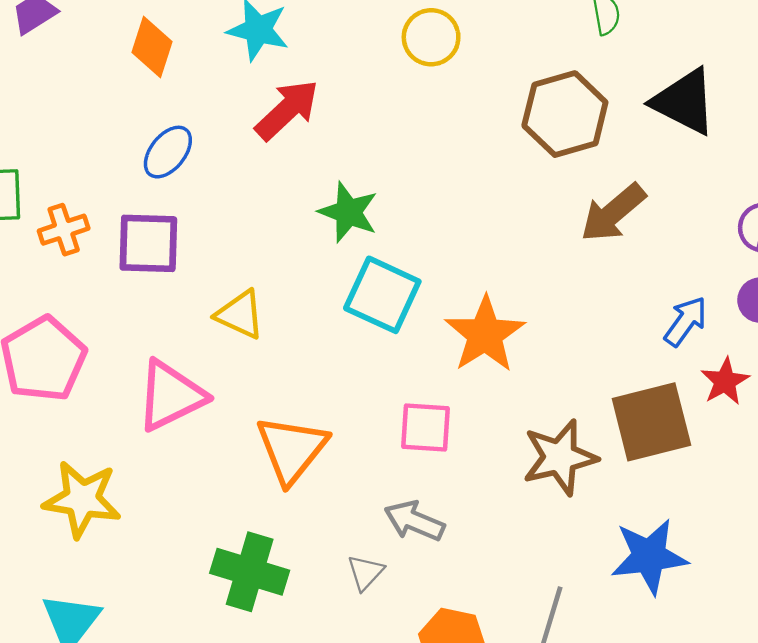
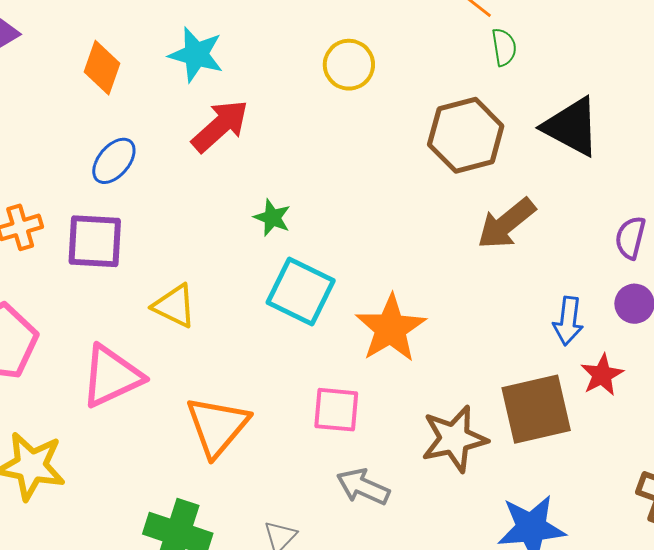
green star: (348, 212) -> (272, 218), size x0.7
blue arrow: (686, 321) -> (568, 321), turned 150
gray arrow: (414, 521) -> (363, 487), moved

